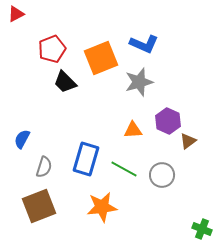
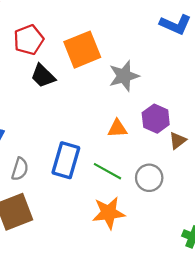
blue L-shape: (144, 44) -> (175, 24), moved
orange star: (102, 207) -> (109, 213), moved

